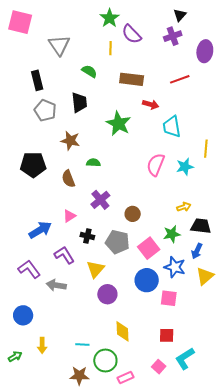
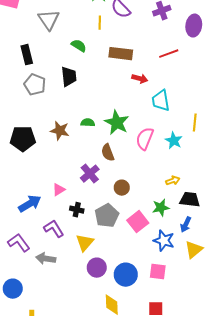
green star: (118, 124) -> (117, 123), moved
brown star: (70, 141) -> (60, 131), moved
green semicircle: (93, 163) -> (88, 123), moved
cyan star: (185, 167) -> (174, 141), turned -30
brown semicircle: (68, 179) -> (108, 153), moved
gray pentagon: (117, 242) -> (107, 216), turned 30
blue circle: (147, 280) -> (126, 275), moved

